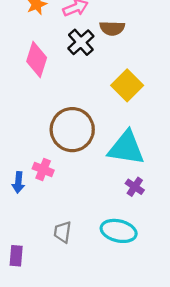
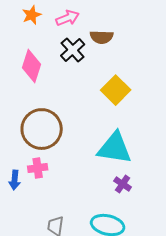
brown circle: (72, 130) -> (42, 129), moved
pink cross: (43, 169) -> (38, 168), turned -30

